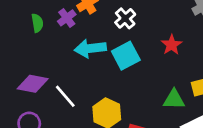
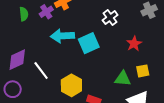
white cross: (125, 18) -> (110, 18), moved
red star: (172, 45) -> (134, 44), moved
purple diamond: (33, 84) -> (17, 60), turned -40

